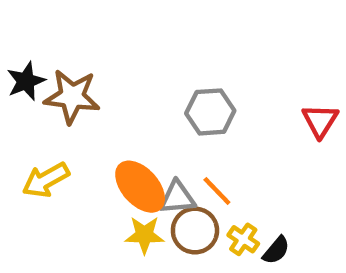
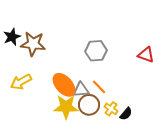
red triangle: (320, 121) -> (146, 55), turned -42
yellow star: (144, 235) -> (66, 107), size x1.4

